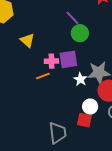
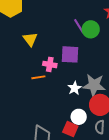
green circle: (80, 33) -> (91, 29), moved
purple square: (68, 59) -> (70, 54), moved

